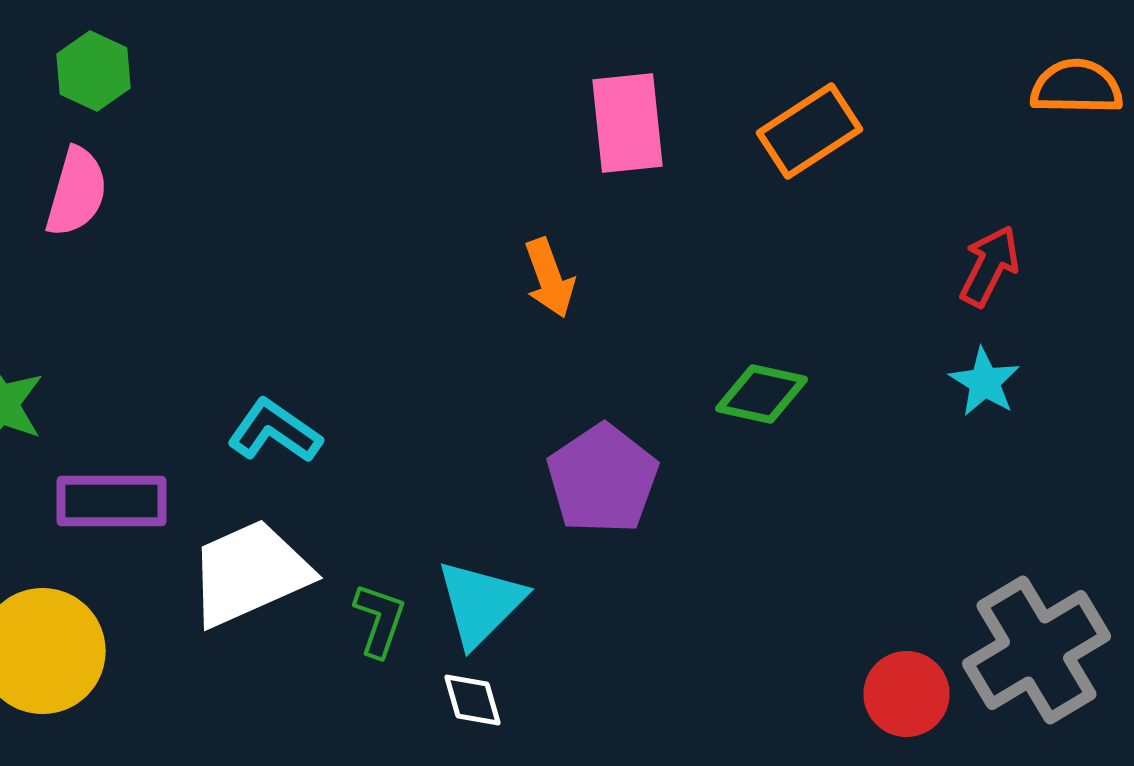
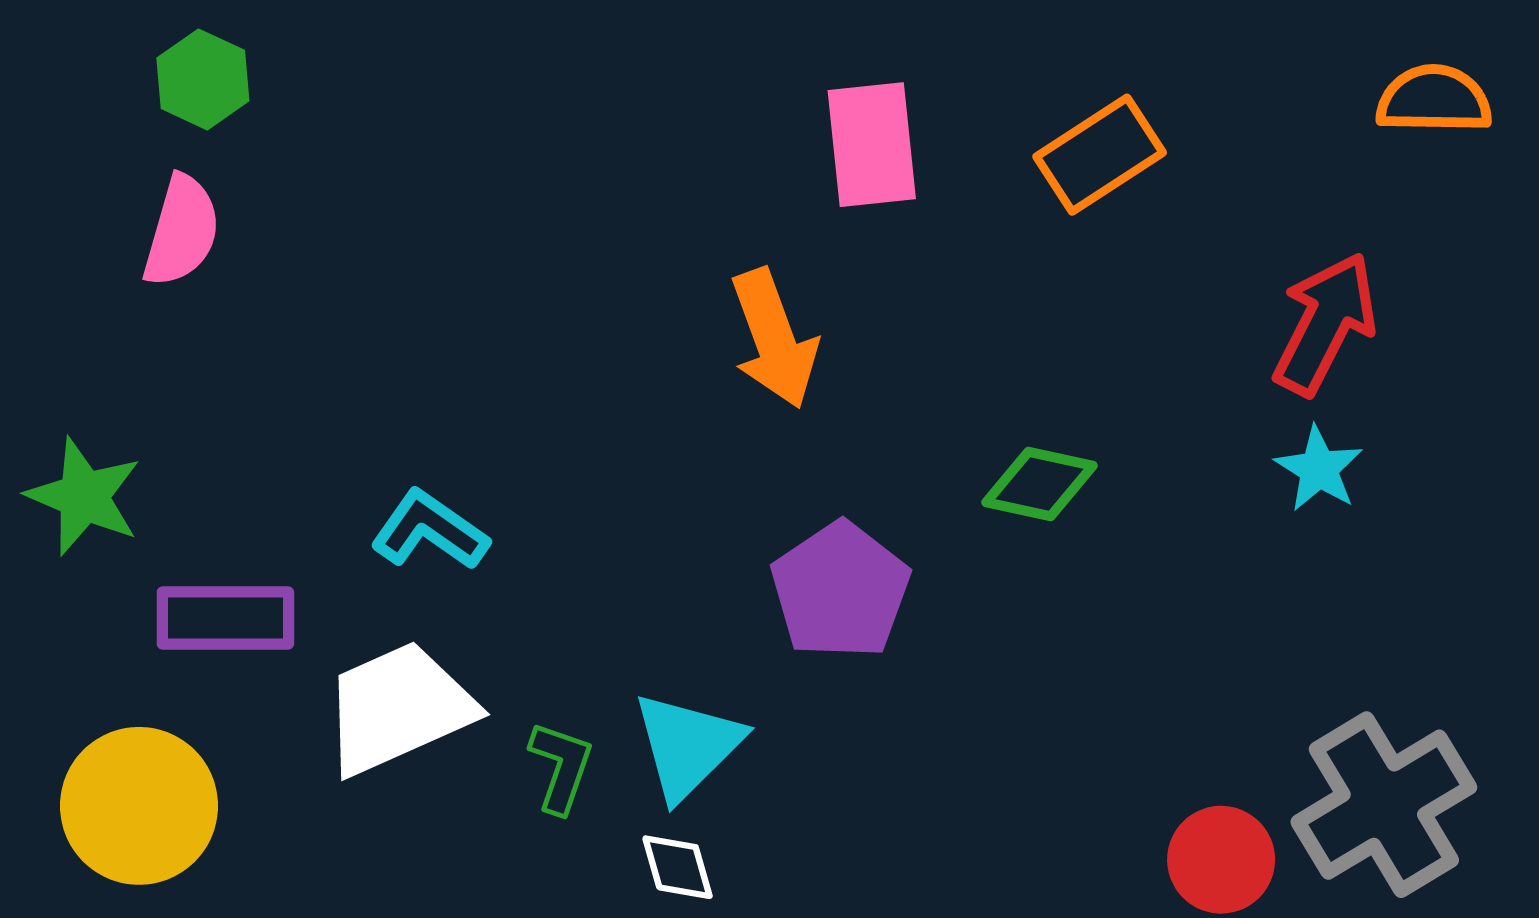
red arrow: (990, 266) -> (1325, 324), size x1.4
orange arrow: (550, 278) -> (774, 339), size x1.4

